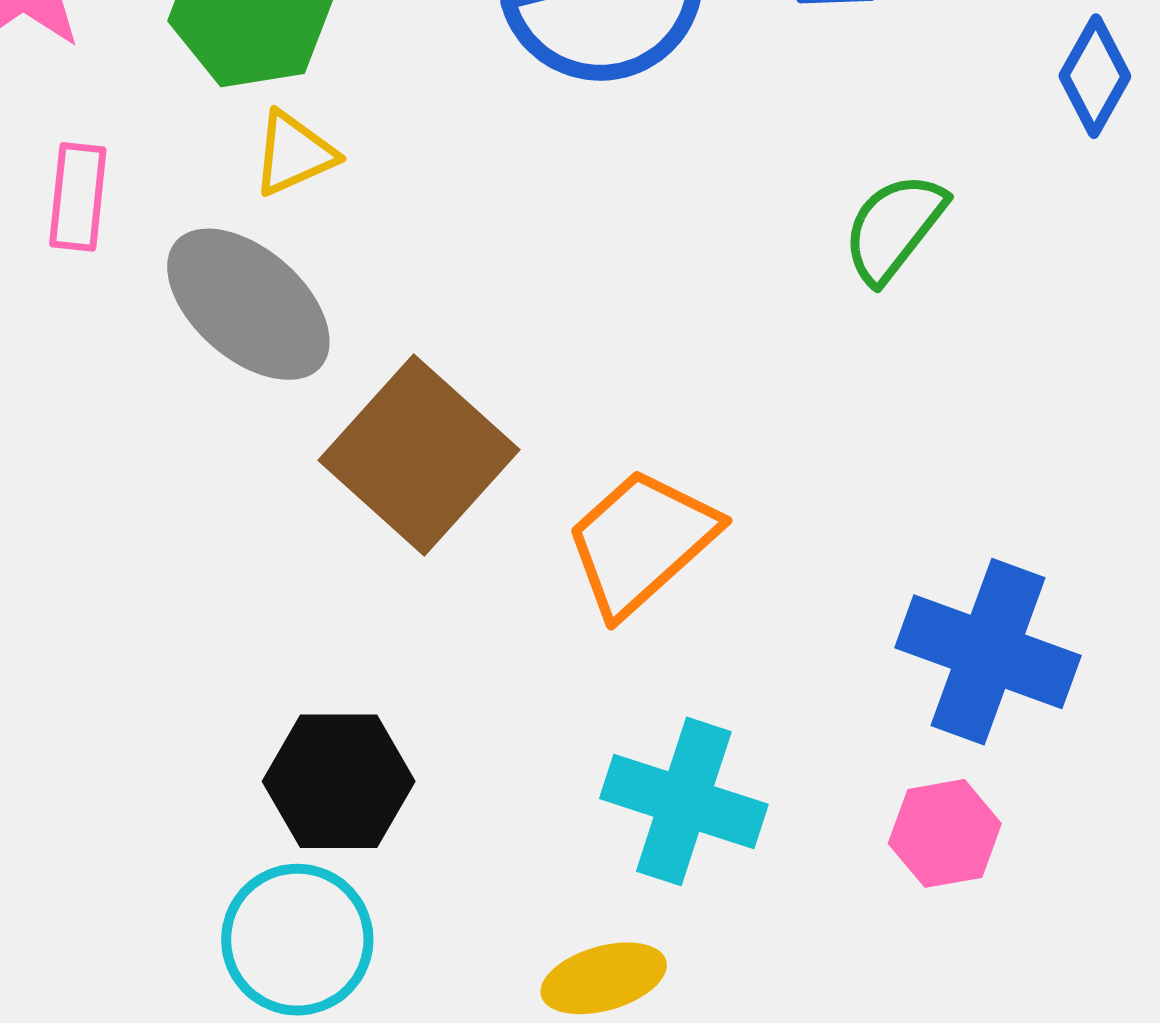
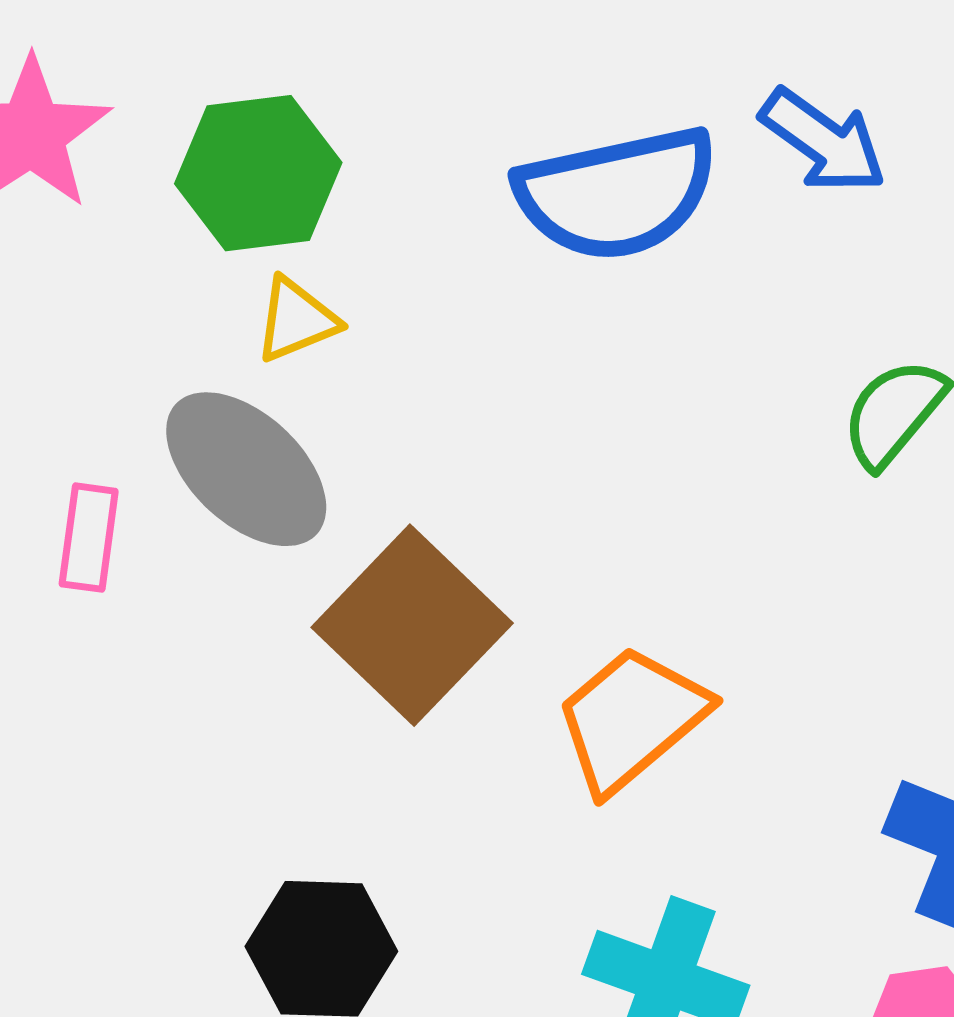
pink rectangle: (78, 197) -> (89, 538), moved

